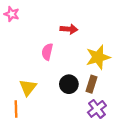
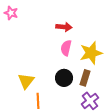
pink semicircle: (47, 52) -> (66, 48), moved
orange line: (16, 109) -> (38, 101), moved

